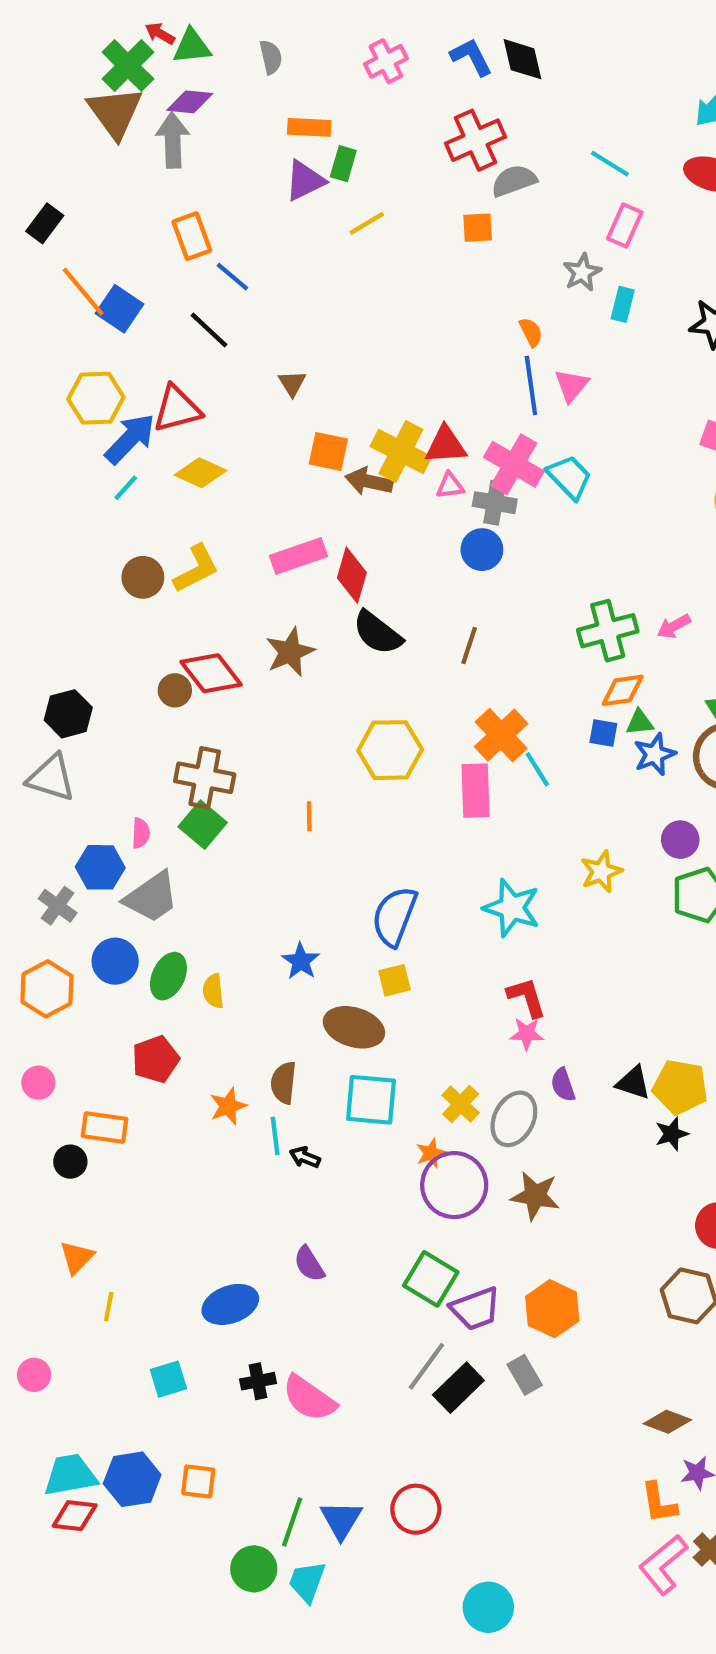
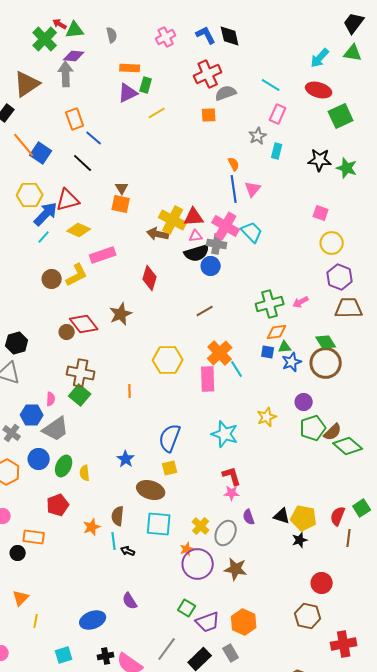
brown triangle: (115, 112) -> (27, 84), moved, turned 32
orange square: (328, 452) -> (121, 204), moved
pink rectangle: (299, 556) -> (103, 255), moved
black semicircle: (377, 633) -> (197, 253), moved, turned -55
brown line: (469, 646) -> (205, 311), turned 42
green square: (431, 1279) -> (187, 608), size x0.7
gray line: (426, 1366) -> (167, 649), moved

